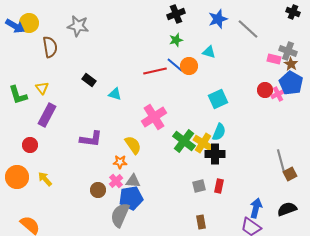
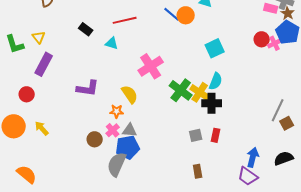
red line: (155, 71) -> (125, 20), moved
gray line: (281, 161) -> (278, 110), turned 40

